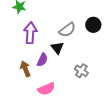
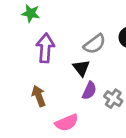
purple semicircle: (42, 60) -> (89, 91), moved

